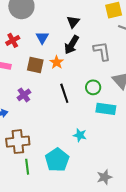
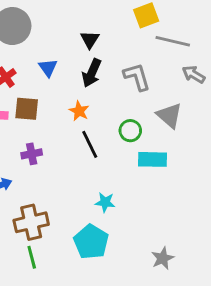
orange star: (57, 62) -> (79, 111), moved
brown square: (35, 65) -> (27, 109), moved
purple cross: (24, 95) -> (32, 154), turned 32
cyan star: (80, 135) -> (105, 202), moved
green line: (27, 167) -> (32, 257), moved

